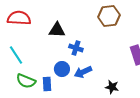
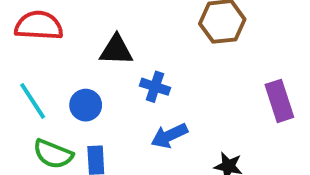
blue circle: (62, 69) -> (86, 105), moved

